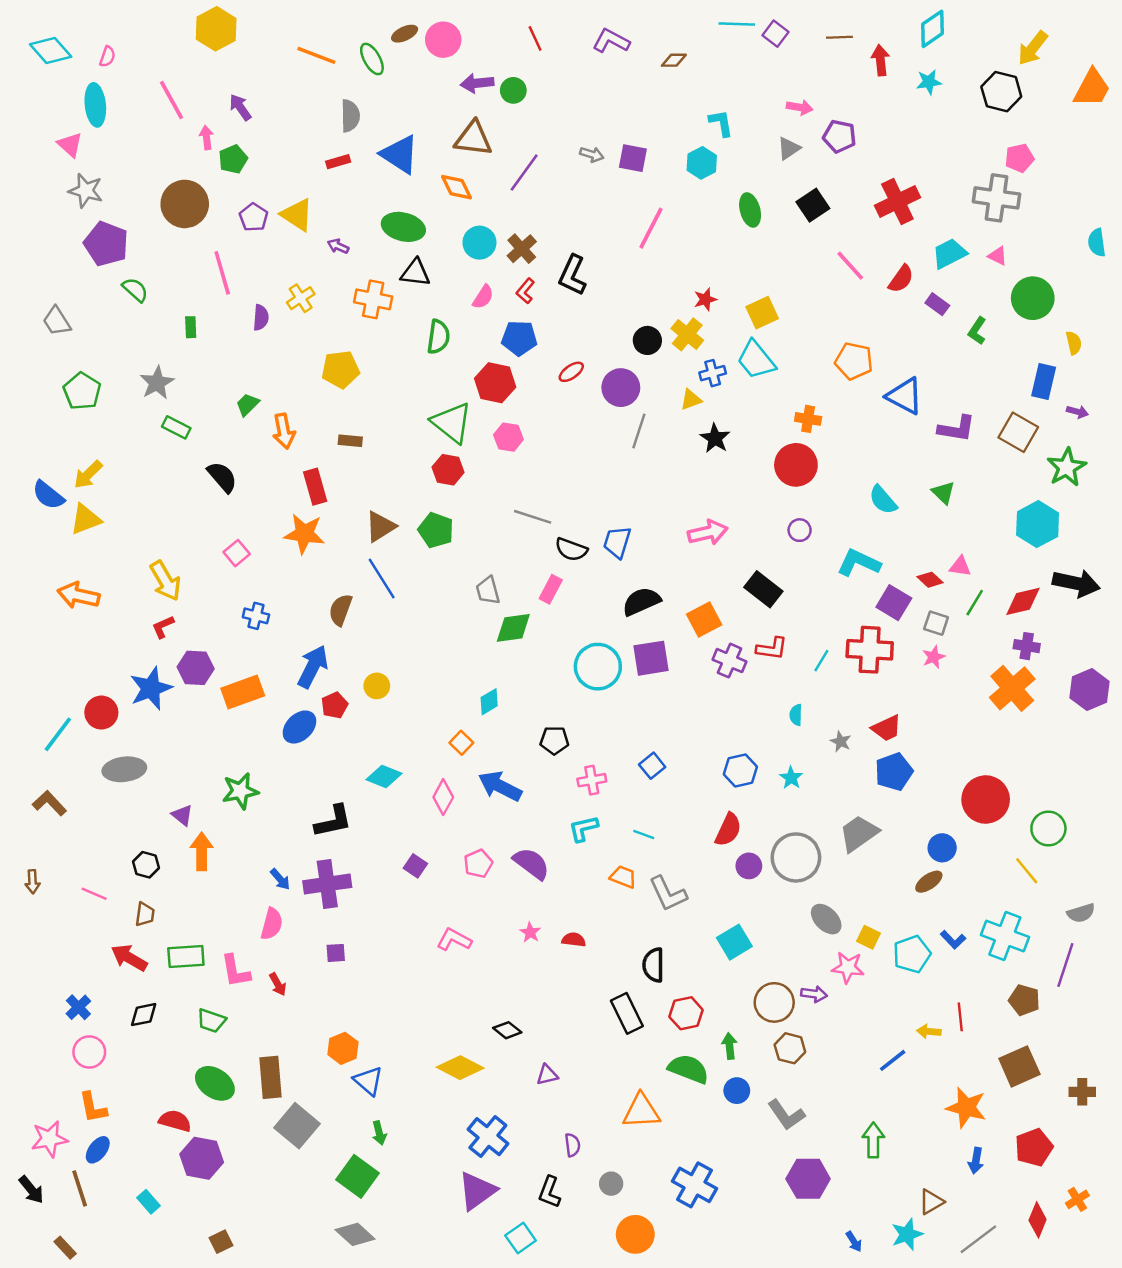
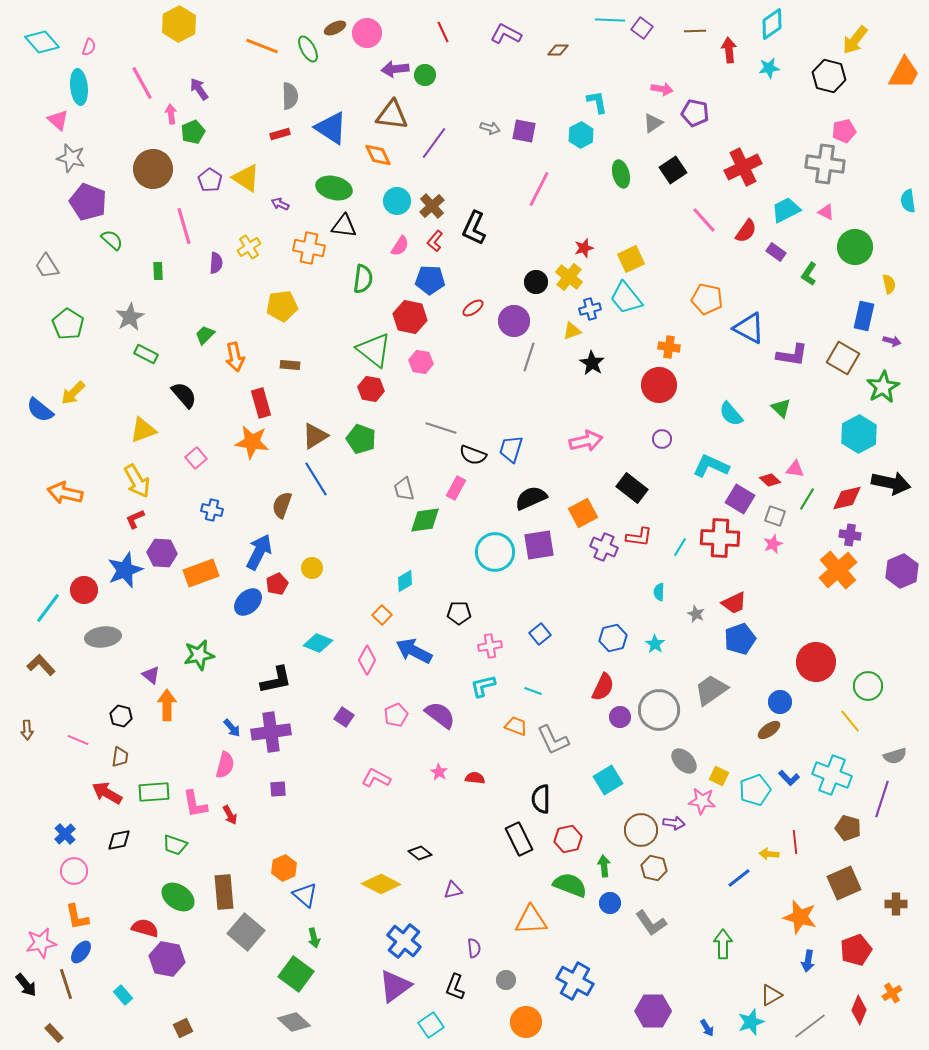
yellow triangle: (86, 519) -> (143, 430), moved
purple hexagon: (808, 1179) -> (653, 1011), moved

